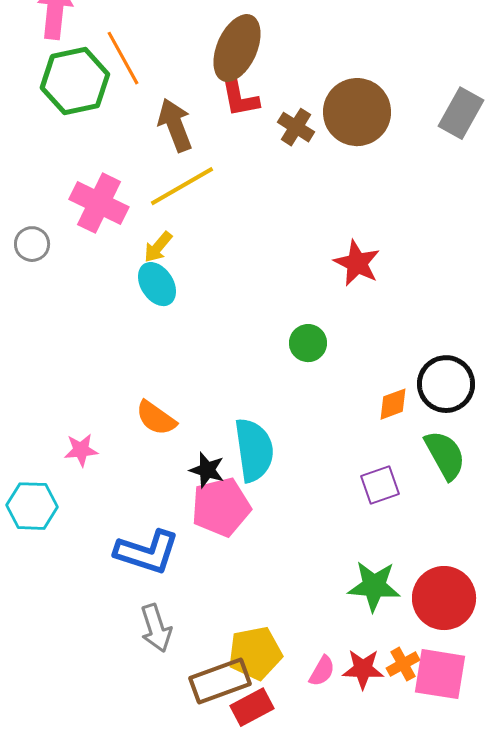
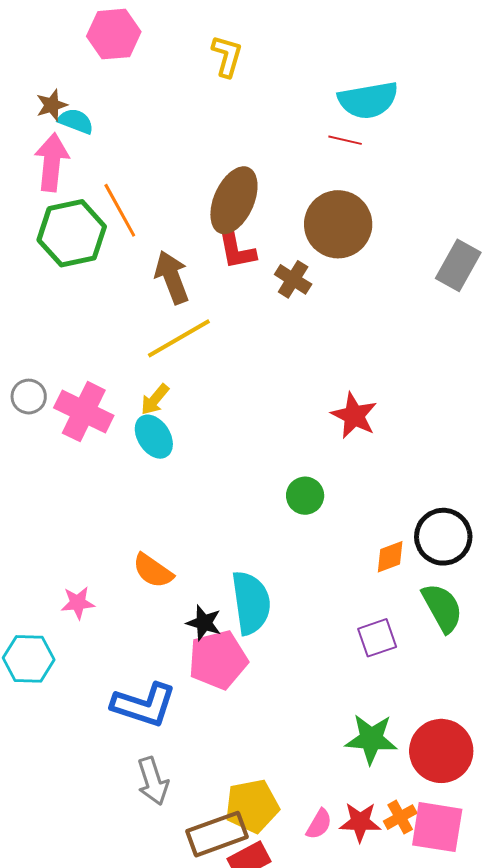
brown circle: (357, 112) -> (338, 224), moved
pink cross: (99, 203) -> (84, 412), moved

